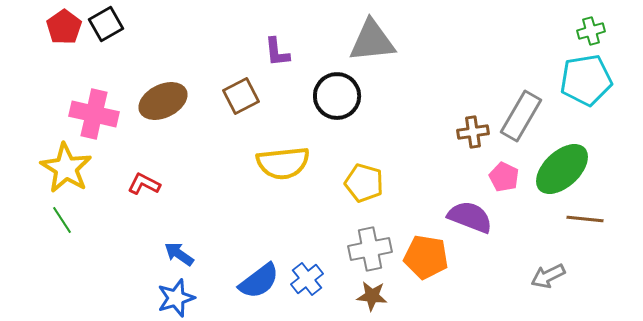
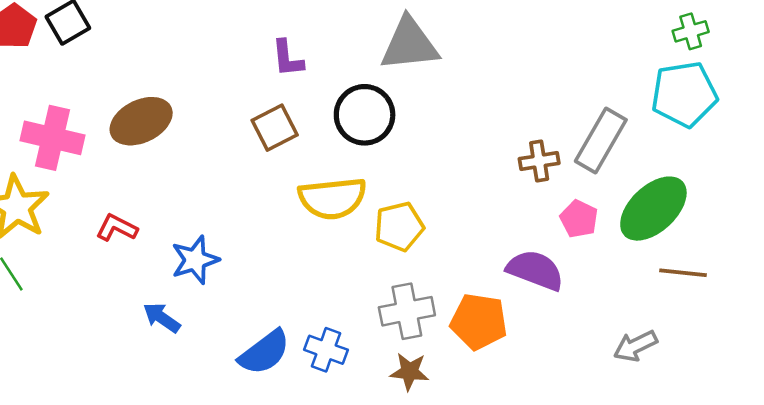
brown square: (241, 96) -> (275, 128), moved
yellow semicircle: (283, 163) -> (332, 198), moved
yellow pentagon: (364, 183) -> (399, 226), turned -30
blue cross: (307, 279) -> (326, 350), turned -32
blue star: (176, 298) -> (195, 260), moved

